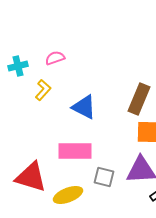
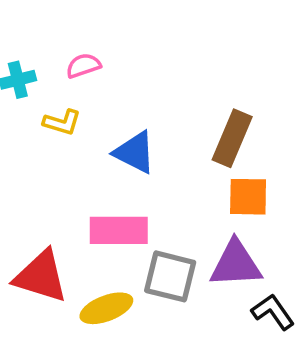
yellow L-shape: (43, 90) -> (62, 122), turned 65
gray square: (104, 177) -> (170, 276), size x1.4

